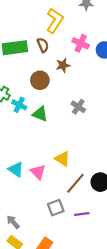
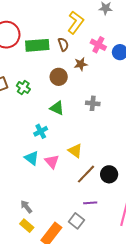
cyan cross: (19, 105) -> (41, 131), moved, turned 32
gray cross: (78, 107) -> (93, 103), turned -32
gray square: (56, 208) -> (76, 221), moved, turned -35

